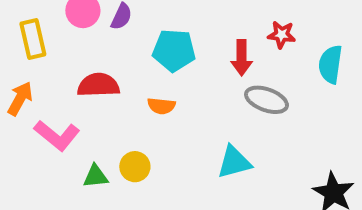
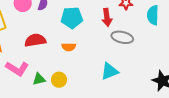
green triangle: (96, 176) -> (39, 79), moved

